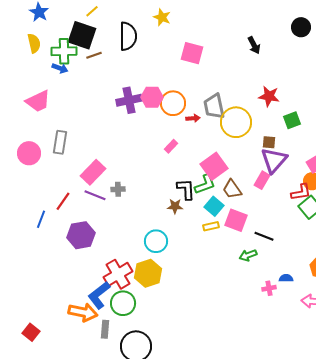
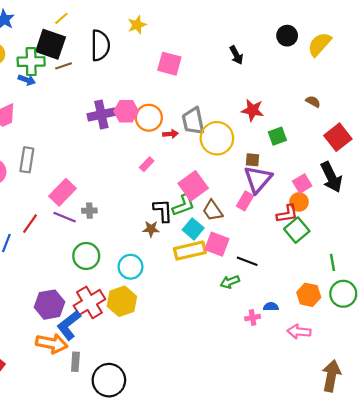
yellow star: (162, 17) -> (137, 25), turned 30
yellow rectangle: (211, 226) -> (190, 251), size x1.8
purple hexagon: (81, 235) -> (49, 305), moved
green circle: (123, 303) -> (86, 256), moved

